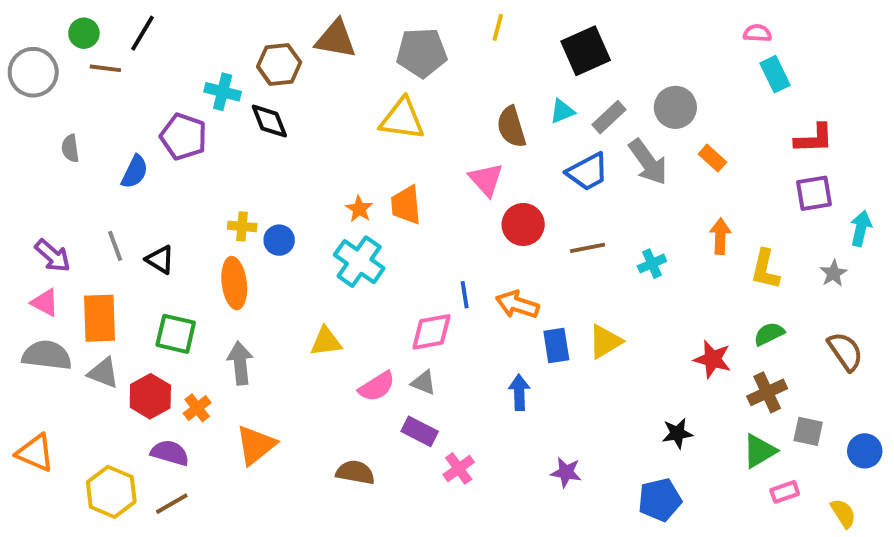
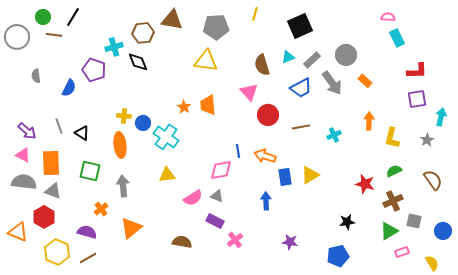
cyan cross: (223, 92) -> (114, 47), turned -30
cyan cross: (359, 262) -> (166, 137), moved
red hexagon: (150, 396) -> (44, 217), moved

